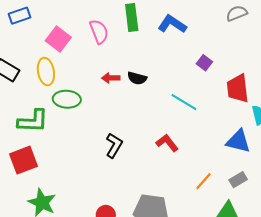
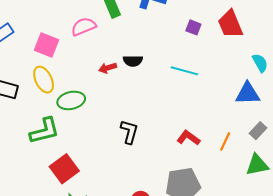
pink semicircle: (99, 32) -> (84, 26), turned -75
red trapezoid: (238, 88) -> (230, 24), moved
red L-shape: (167, 143) -> (188, 138), moved
red square: (23, 160) -> (64, 169), moved

